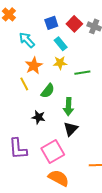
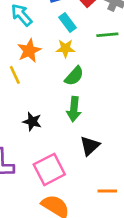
green line: (82, 73) -> (107, 35), moved
green semicircle: (48, 91) -> (74, 76), moved
black triangle: (71, 129) -> (90, 146), moved

